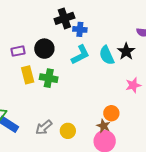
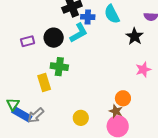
cyan L-shape: (80, 55) -> (79, 33), moved
cyan semicircle: (107, 55) -> (112, 14), moved
yellow rectangle: (28, 75) -> (44, 82), moved
gray arrow: (44, 127) -> (36, 115), moved

